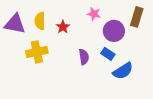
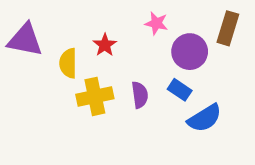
yellow semicircle: (40, 21) -> (68, 63), moved
yellow cross: (37, 52) -> (95, 96), moved

